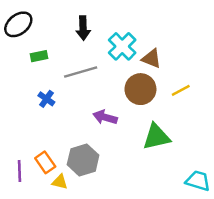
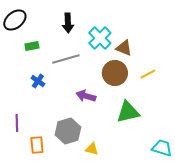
orange rectangle: (45, 162) -> (37, 145), moved, turned 30
purple line: (20, 171) -> (17, 123), moved
yellow triangle: (60, 182) -> (92, 149), moved

